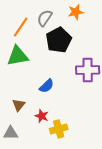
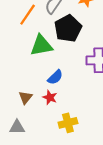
green triangle: (18, 56) -> (41, 45), moved
red star: (42, 116) -> (50, 97), moved

